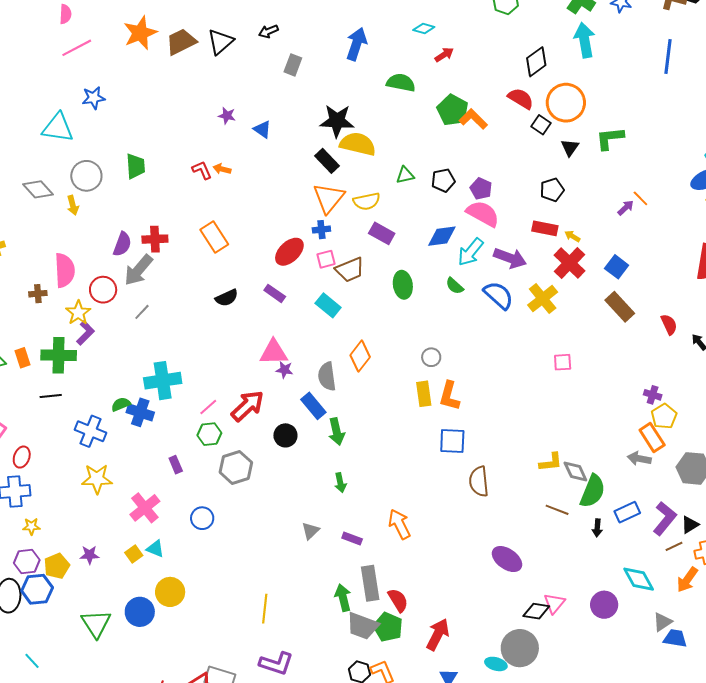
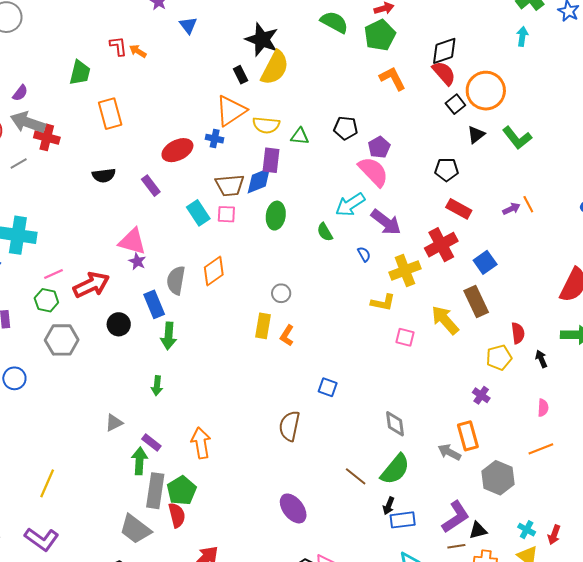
cyan arrow: (585, 40) -> (522, 36), size x0.6
black diamond: (536, 62) -> (444, 51), moved
green pentagon: (453, 110) -> (380, 35), moved
green L-shape: (610, 138) -> (517, 138), turned -140
yellow semicircle: (358, 144) -> (275, 68), turned 87
black rectangle: (327, 161) -> (240, 75), size x0.7
green trapezoid: (136, 166) -> (80, 73), moved
green triangle: (405, 175) -> (300, 136), moved
red rectangle: (545, 228) -> (459, 209), moved
purple rectangle: (382, 233) -> (271, 160), turned 50
blue diamond: (442, 236) -> (259, 181), moved, turned -32
yellow arrow: (572, 236) -> (445, 320), moved, size x2.0
red cross: (155, 239) -> (47, 137), moved
purple semicircle: (122, 244) -> (20, 93), size x0.7
pink square: (326, 259) -> (226, 214), moved
gray arrow: (138, 270) -> (28, 122), turned 52
blue semicircle: (499, 295) -> (364, 254), size x0.5
orange L-shape: (449, 396) -> (287, 336), size x0.7
yellow pentagon: (664, 416) -> (499, 358), moved
blue square: (452, 441) -> (328, 387), moved, size x0.7
yellow L-shape: (551, 462) -> (383, 303), moved
gray diamond: (575, 472) -> (395, 424), moved
blue rectangle: (627, 512) -> (403, 520), moved
green arrow: (343, 598) -> (140, 461), moved
green pentagon: (388, 627) -> (182, 491), moved

